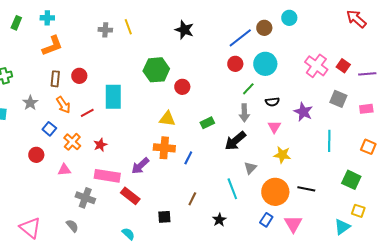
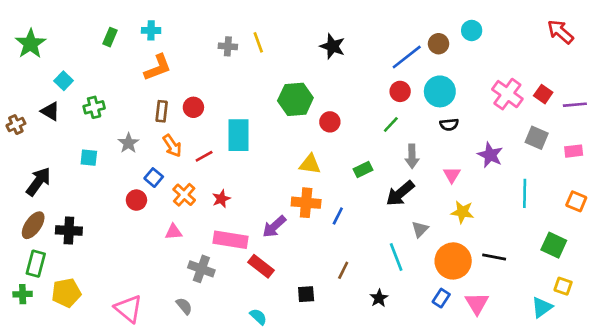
green line: (248, 89) -> (391, 125), moved
black semicircle: (272, 102) -> (449, 125), moved
red circle: (36, 155) -> (136, 200), moved

